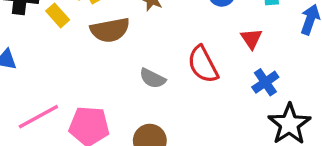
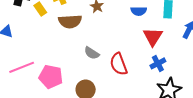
red triangle: (251, 39) -> (153, 37), size x1.5
red semicircle: (203, 64) -> (119, 64), moved

